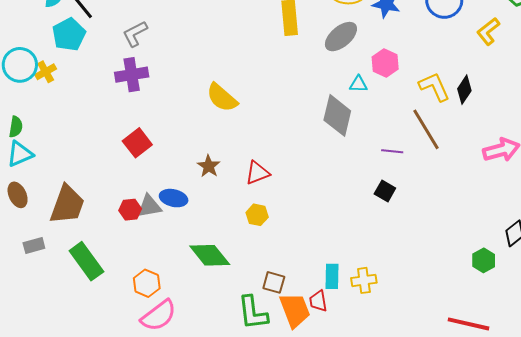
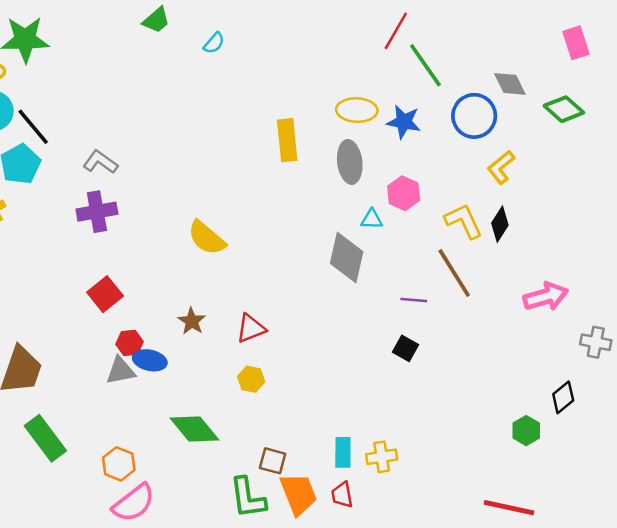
yellow L-shape: (488, 31) -> (501, 167), moved
gray L-shape: (135, 34) -> (100, 162), turned 64
gray ellipse: (341, 37) -> (350, 162), turned -56
red hexagon: (130, 210) -> (130, 343), moved
red trapezoid: (318, 301) -> (342, 495), moved

